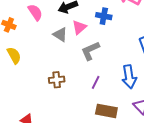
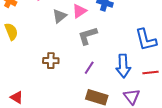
gray triangle: (60, 35) -> (60, 16), turned 42

